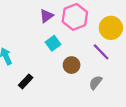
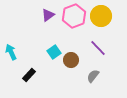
yellow circle: (111, 28) -> (101, 16), moved
cyan square: (53, 43) -> (54, 52), moved

